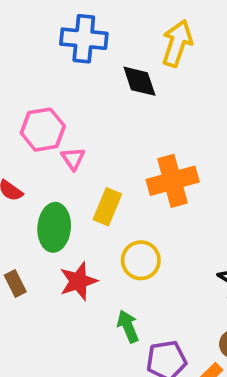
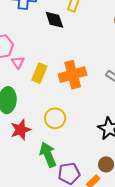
yellow rectangle: (107, 207) -> (39, 73), moved
green arrow: (128, 326) -> (48, 155), size x1.4

